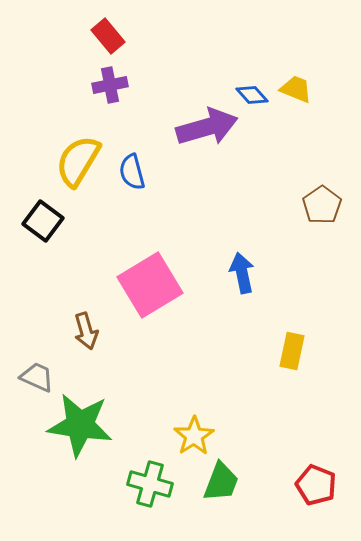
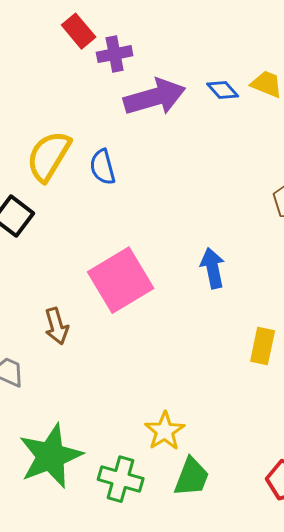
purple cross: (110, 85) -> (115, 54), moved
purple arrow: (207, 127) -> (155, 97), moved
green star: (80, 425) -> (51, 456), moved, turned -30

